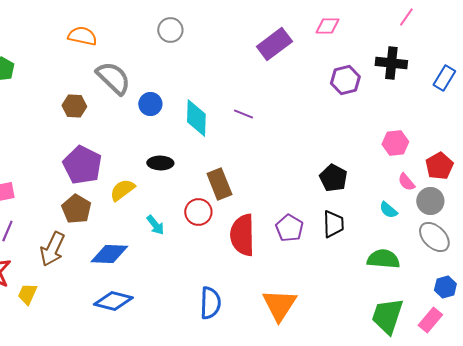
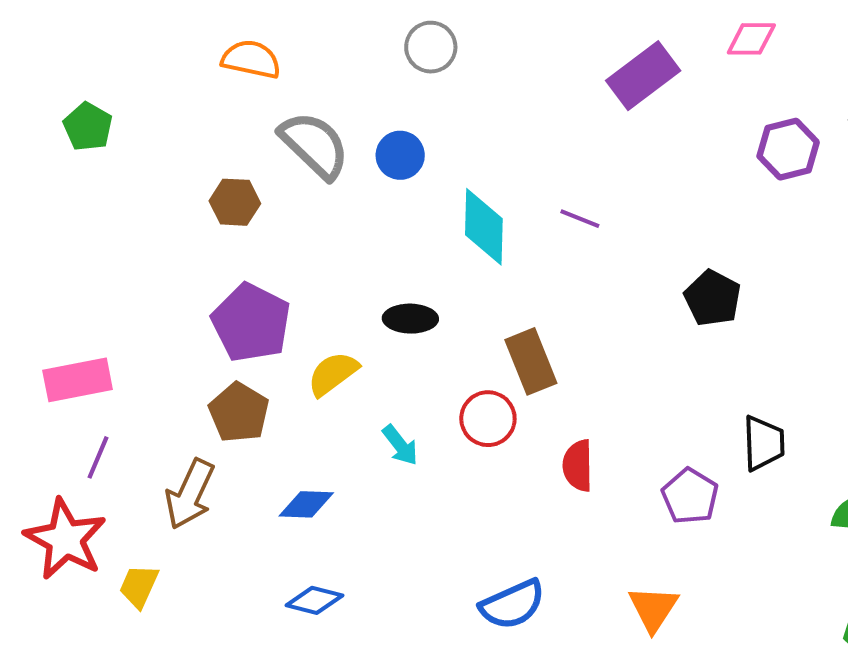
blue circle: (150, 104) -> (400, 155), moved
black pentagon: (333, 178) -> (713, 298), moved
purple pentagon: (289, 228) -> (690, 496), moved
red semicircle: (242, 235) -> (578, 466), size x0.6
blue diamond: (109, 254) -> (306, 504), size x0.7
blue diamond: (113, 301) -> (314, 600), size x0.7
blue semicircle: (210, 303) -> (512, 604), turned 64
orange triangle: (279, 305) -> (653, 609), size x0.7

